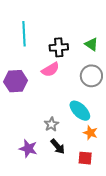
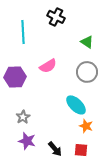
black cross: (59, 47) -> (56, 17), moved, turned 30
gray star: (51, 124) -> (23, 117), moved
black arrow: (58, 146) -> (55, 149), moved

